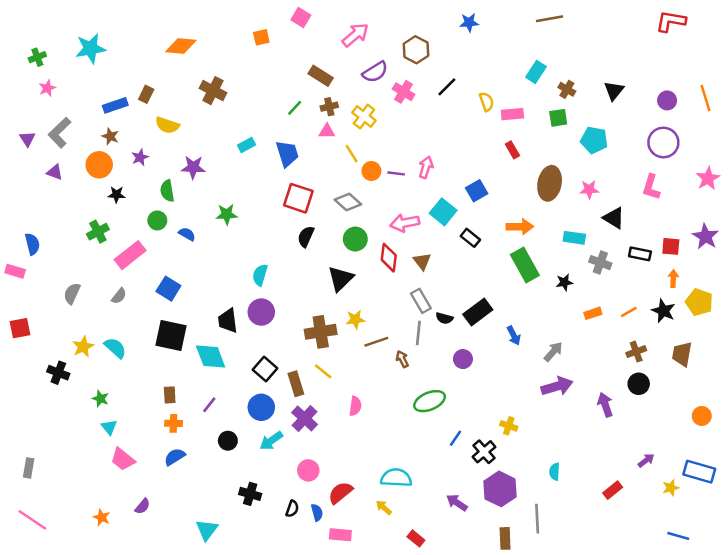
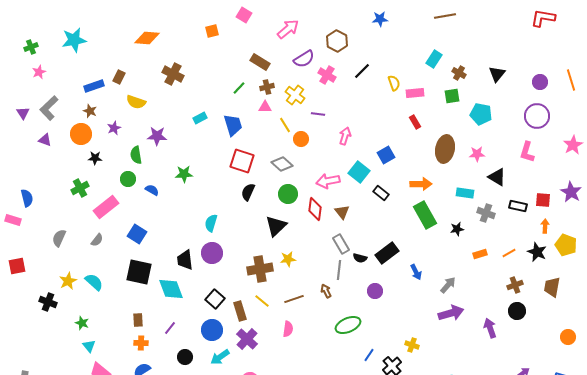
purple line: (396, 173) -> (318, 114), moved
brown line: (376, 342) -> (294, 299), moved

